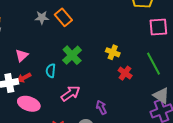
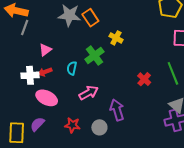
gray star: (42, 17) -> (69, 15), size x1.6
yellow cross: (113, 52) -> (116, 38), moved
purple arrow: (101, 107) -> (117, 110), size x1.5

